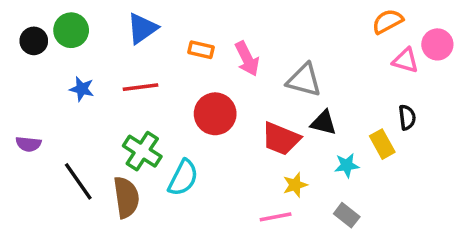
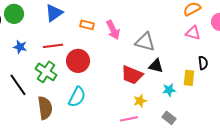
pink triangle: (405, 60) -> (193, 33), moved
red circle: (215, 114) -> (78, 61), moved
yellow rectangle: (382, 144) -> (189, 78), turned 35
green cross: (142, 151) -> (46, 72), moved
black line: (78, 181) -> (18, 85), moved

